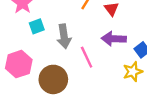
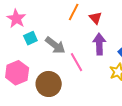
gray arrow: (64, 36) -> (55, 45), turned -40
purple arrow: (114, 39) -> (99, 44), turned 90

